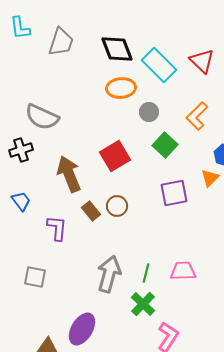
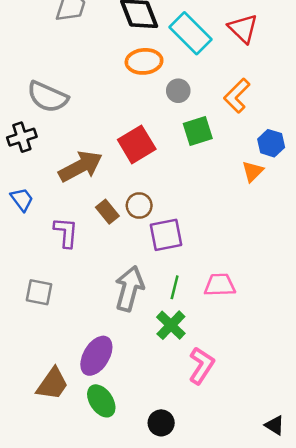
green square: (165, 145) -> (198, 131), turned 30
brown arrow: (69, 174) -> (81, 166), turned 84
purple square: (174, 193) -> (166, 235), moved

